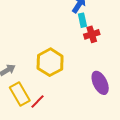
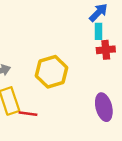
red line: (37, 101) -> (28, 114), turned 42

